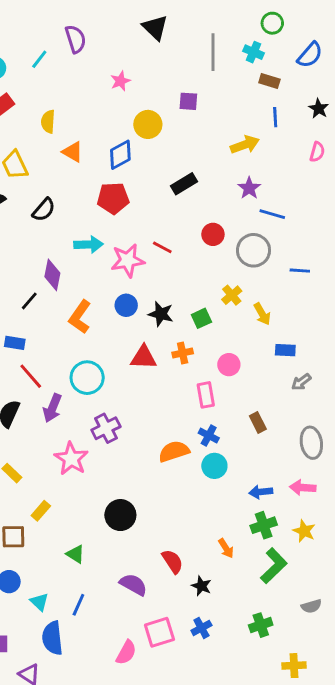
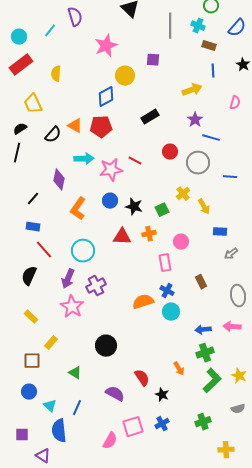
pink star: (120, 81) -> (106, 46), size x1.6
orange triangle: (73, 152) -> (75, 126), moved
pink semicircle: (317, 152) -> (235, 103), moved
black line: (29, 301) -> (33, 199), moved
purple arrow: (52, 408) -> (68, 279), moved
yellow star: (304, 531) -> (239, 376), moved

